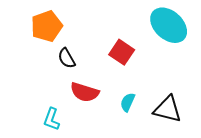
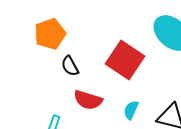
red square: (122, 52) -> (125, 60), size x1.5

